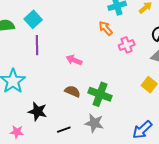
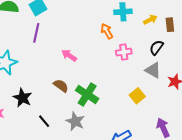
black line: (64, 130) -> (44, 121), turned 56

